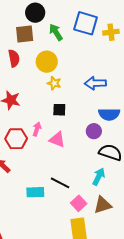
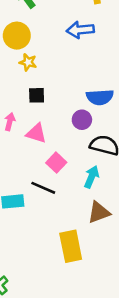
blue arrow: (95, 83) -> (80, 30), moved
pink square: (79, 203) -> (56, 163), moved

